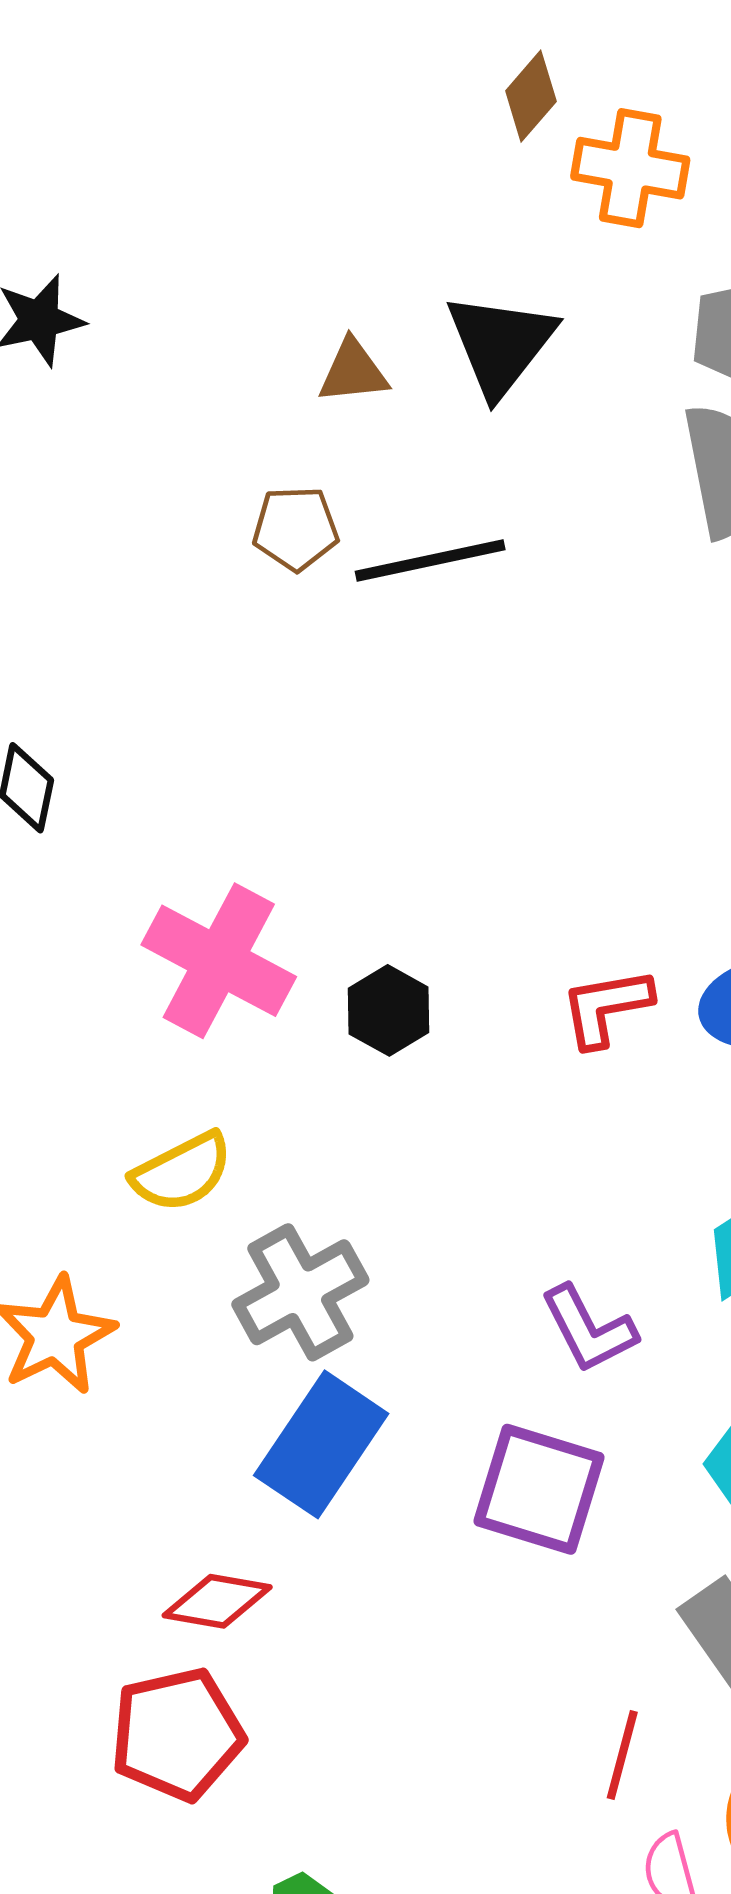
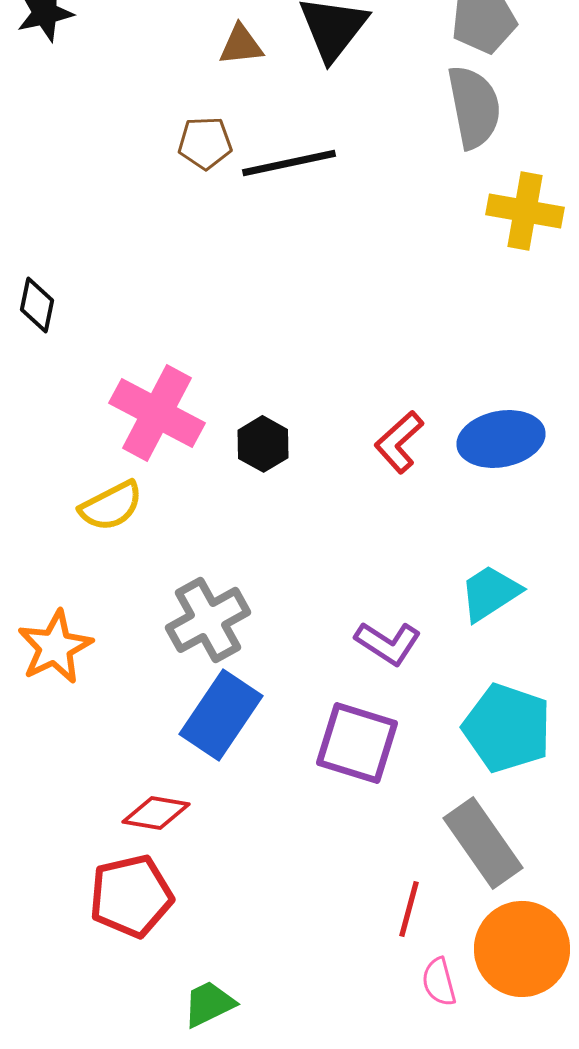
red L-shape: (606, 1007) -> (399, 442), turned -32
yellow semicircle: (182, 1172) -> (111, 506), moved
purple L-shape: (589, 1329) -> (388, 643), turned -30

